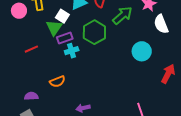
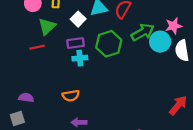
green triangle: (54, 28) -> (47, 26), moved
cyan circle: (142, 51) -> (160, 42), moved
orange semicircle: (57, 82) -> (71, 96), moved

